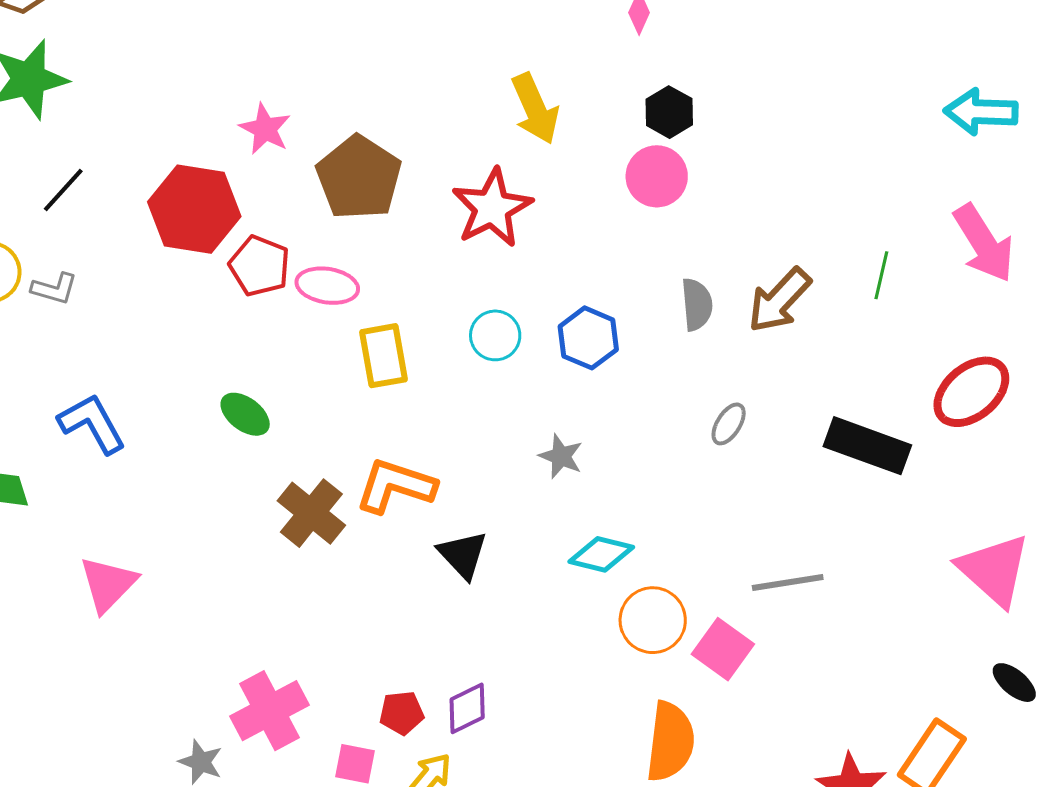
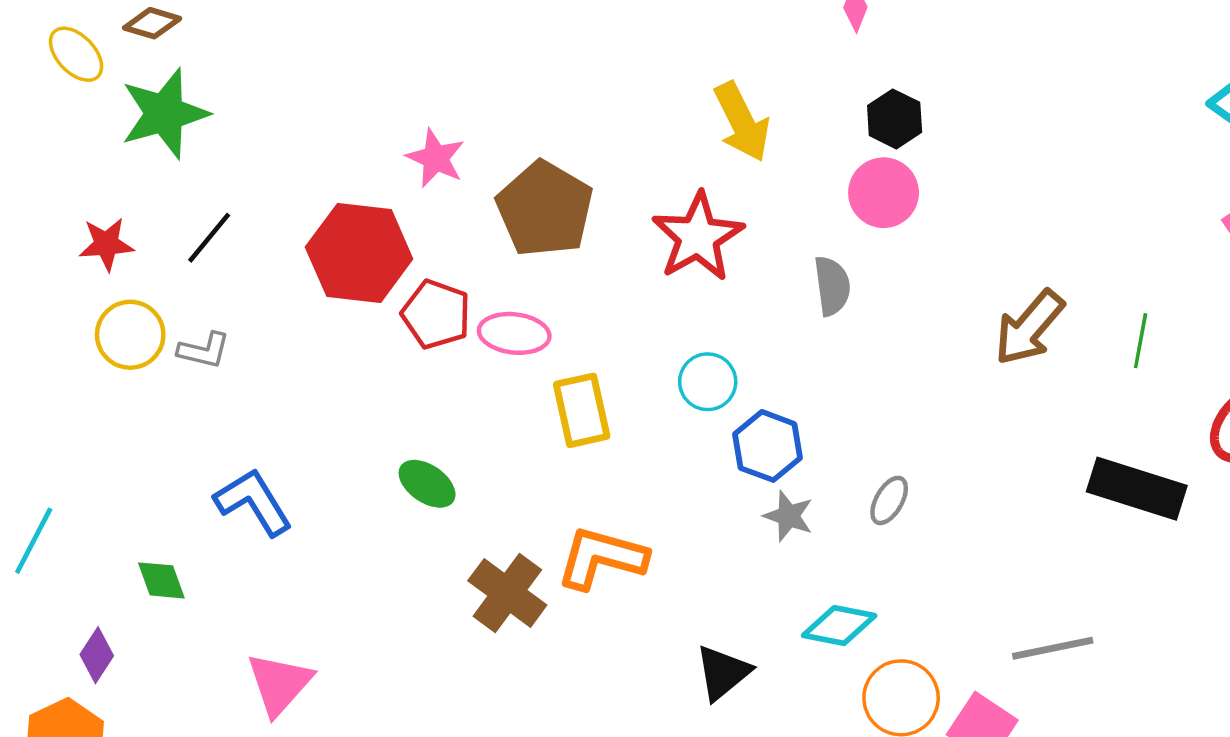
green line: (881, 275) -> (1141, 341), moved
gray semicircle: (697, 304) -> (832, 286), moved
blue hexagon: (588, 338) -> (768, 446), moved
gray ellipse: (729, 424) -> (889, 500), moved
black triangle: (463, 555) -> (723, 673), moved, turned 36

